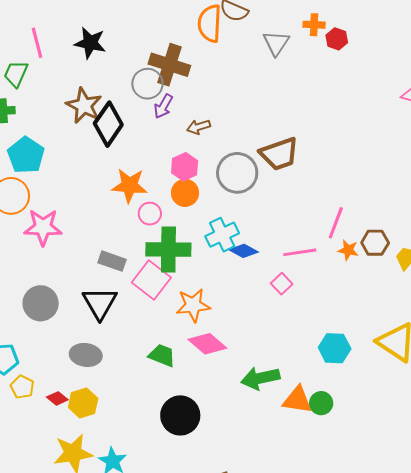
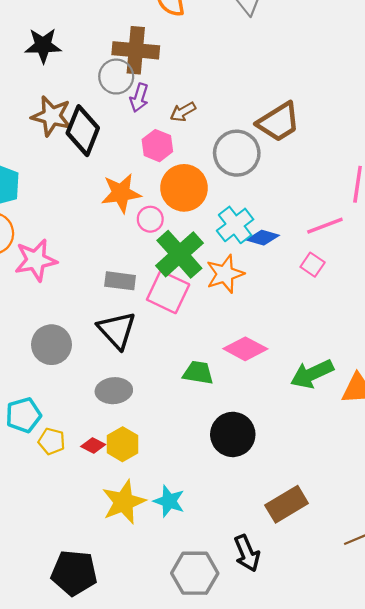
pink hexagon: (185, 167) -> (157, 146), moved
orange circle: (185, 193) -> (184, 188), size x1.5
green cross: (168, 250) -> (179, 254), turned -30
orange star: (193, 305) -> (225, 274), moved

